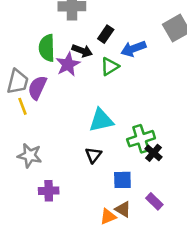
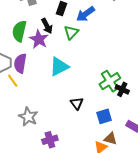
green semicircle: (47, 48) -> (19, 31), turned 30
black arrow: (82, 51) -> (47, 26), turned 56
cyan triangle: (101, 120) -> (59, 67), moved
gray star: (30, 156) -> (28, 117), turned 30

